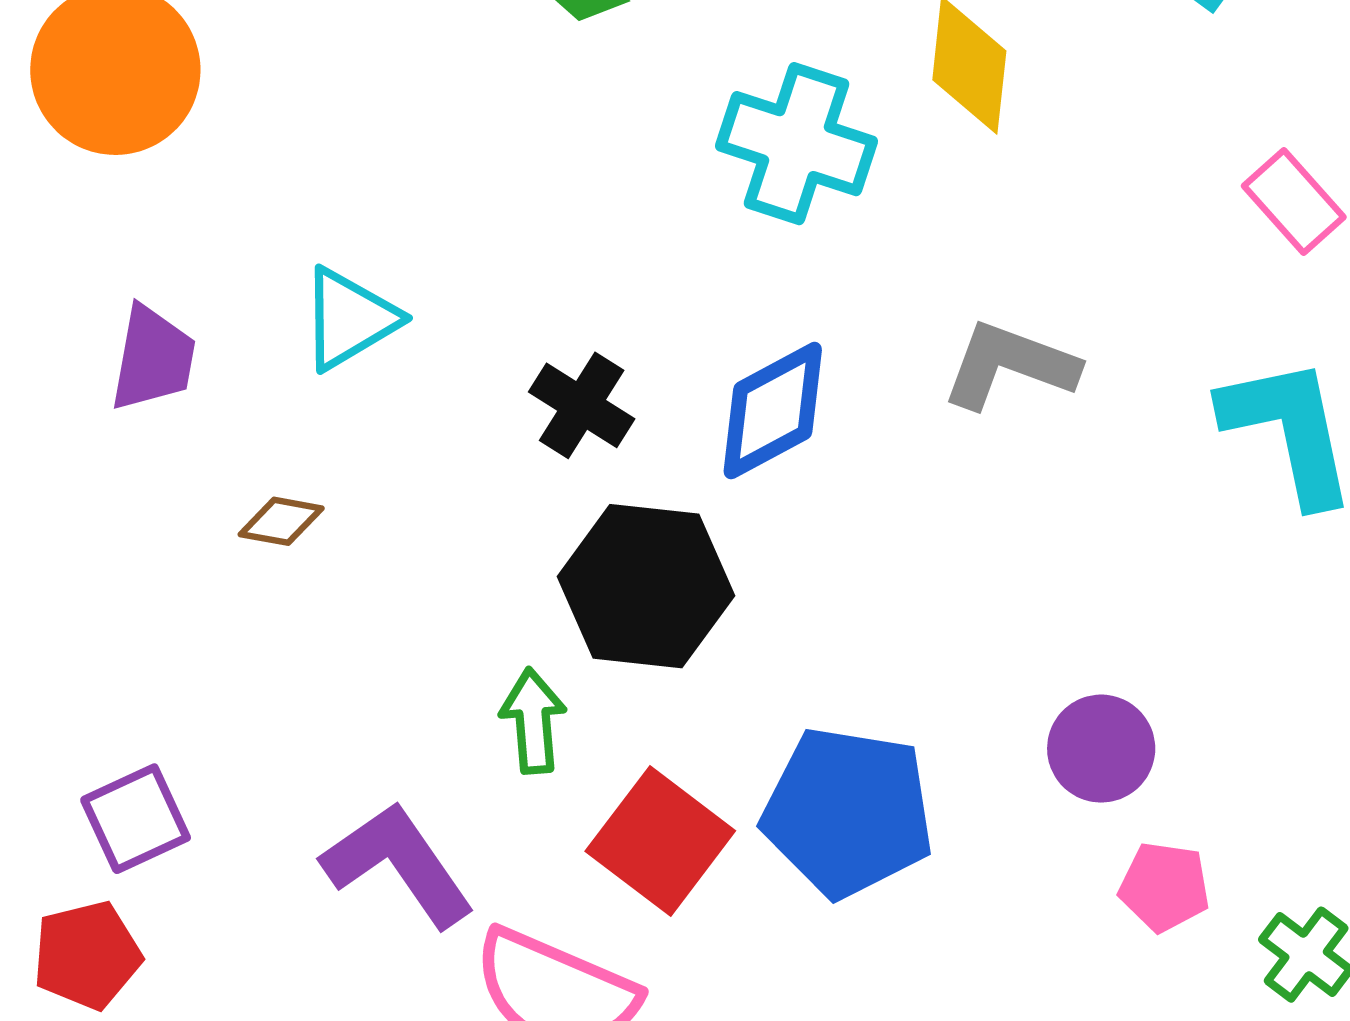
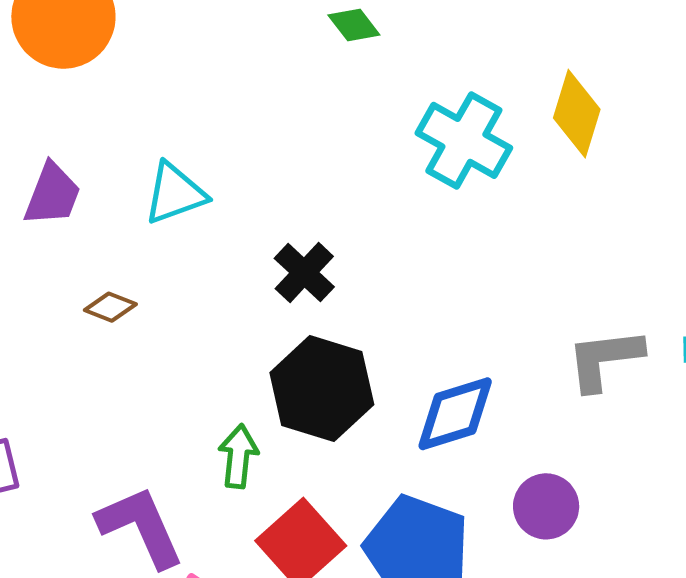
gray L-shape: (1010, 365) -> (605, 359), moved, turned -38
blue diamond: (773, 411) -> (455, 414), moved
purple circle: (1101, 749) -> (546, 506), moved

